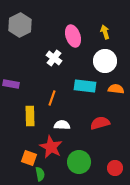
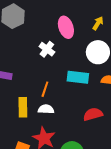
yellow arrow: (105, 32) -> (98, 23), turned 48
white semicircle: (62, 125) -> (46, 109), moved

